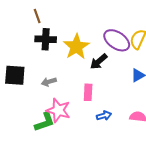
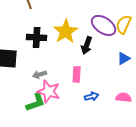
black cross: (46, 39) -> (37, 37), moved
black arrow: (99, 62) -> (87, 45), turned -30
gray arrow: (49, 82) -> (40, 74), moved

